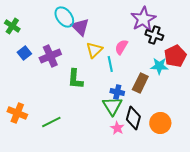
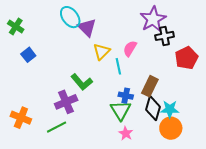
black cross: (154, 35) -> (164, 36), turned -30
purple cross: (50, 56) -> (66, 102), moved
cyan star: (159, 66) -> (170, 109), moved
green L-shape: (75, 79) -> (82, 82), turned -45
black diamond: (133, 118) -> (153, 108), moved

